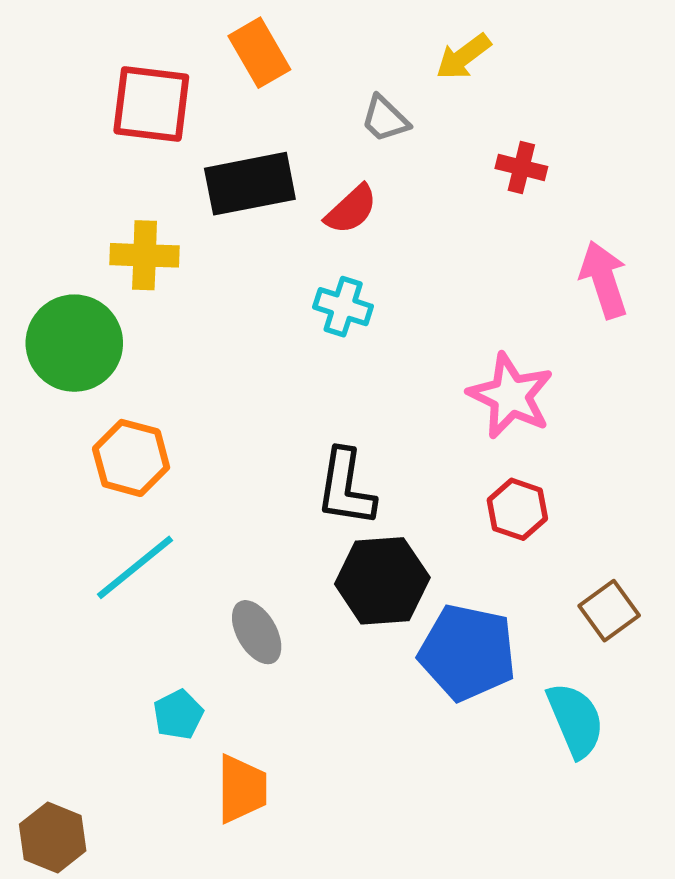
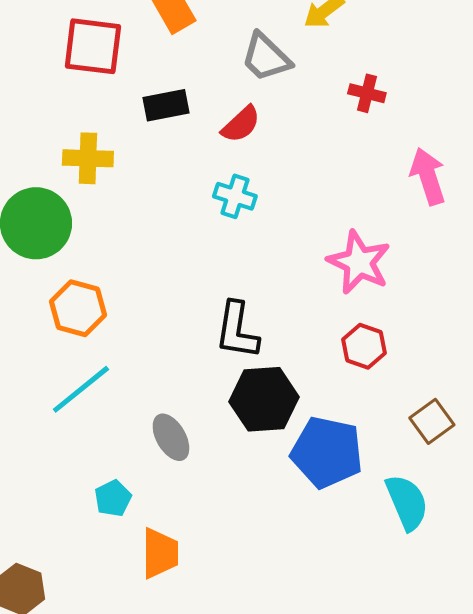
gray trapezoid: (385, 119) -> (266, 57), size x1.4
black rectangle: (250, 184) -> (166, 105), size x0.7

